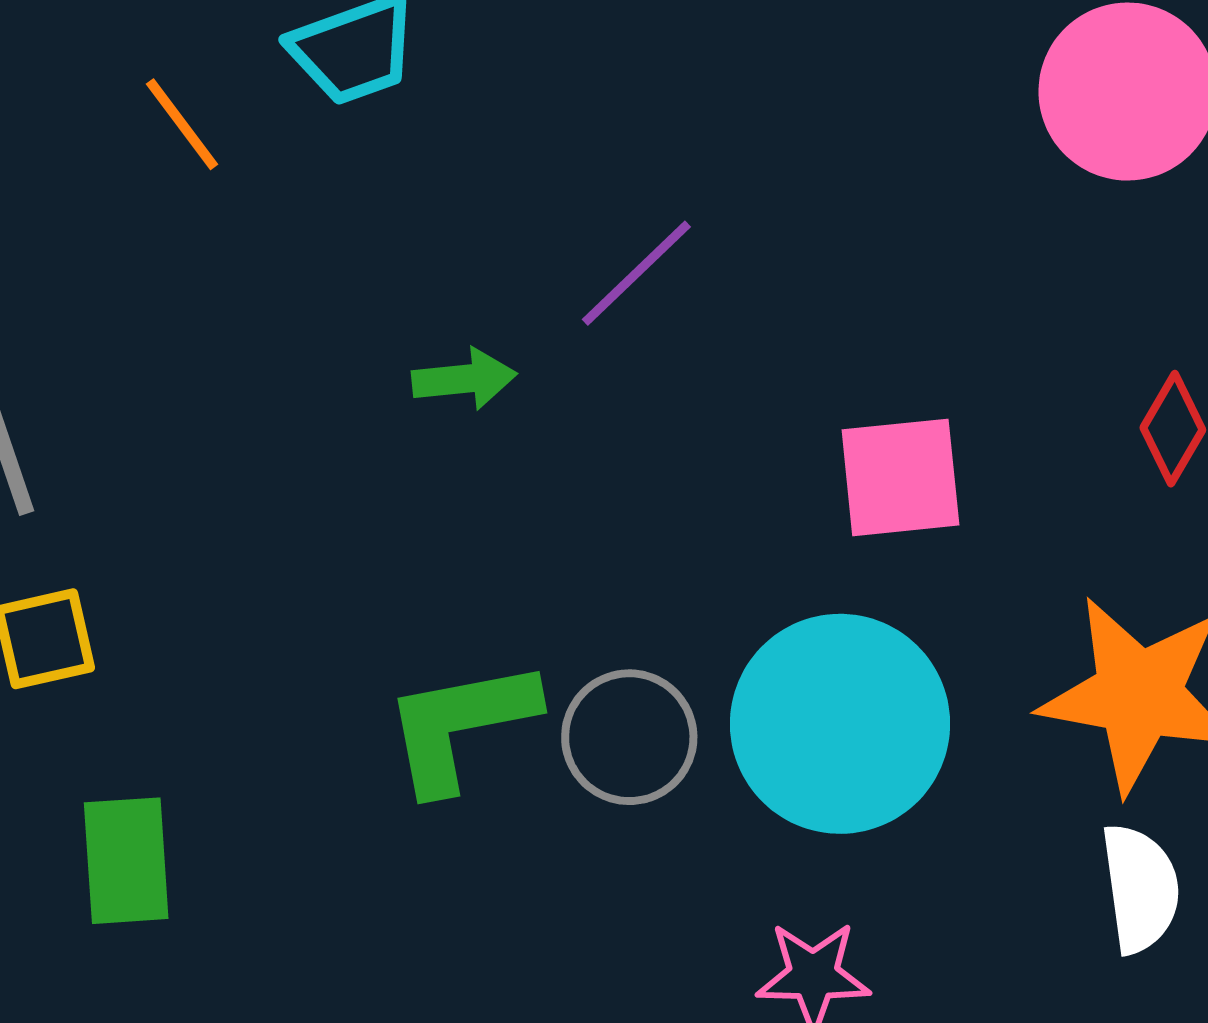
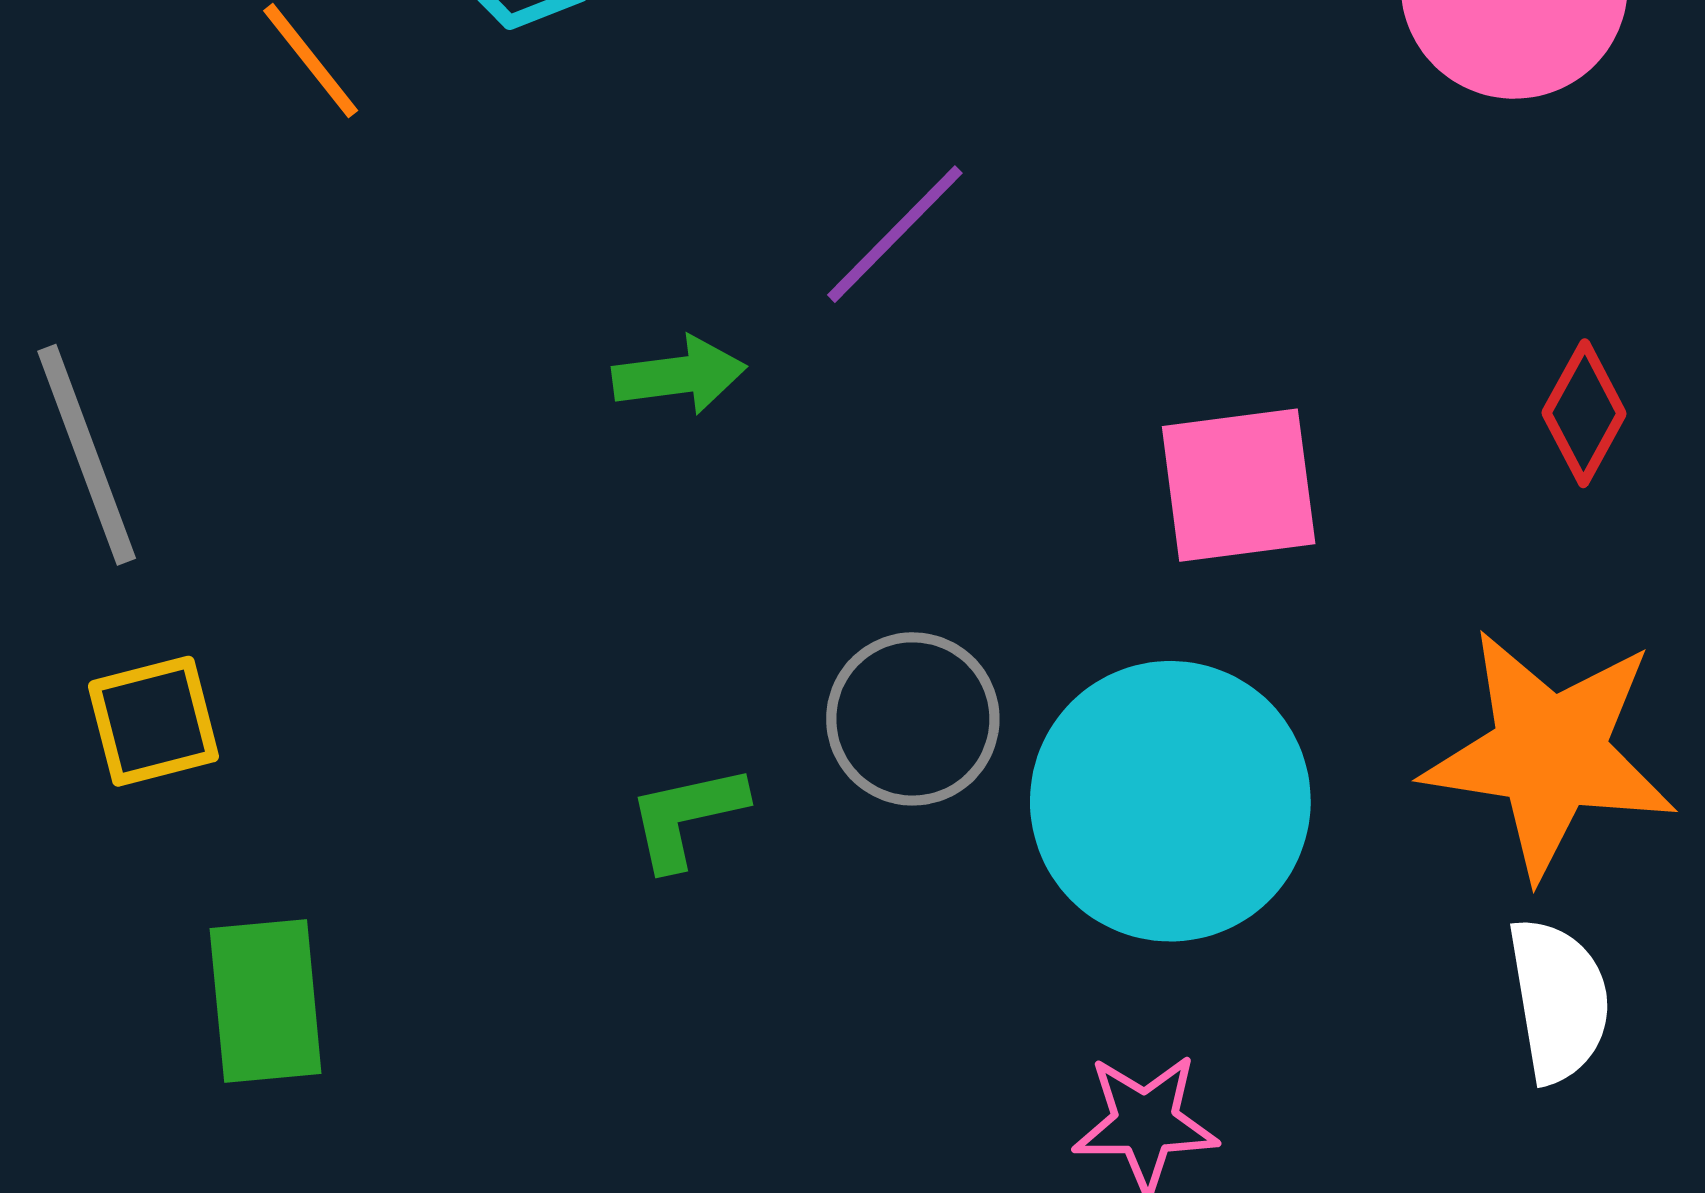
green L-shape: (460, 725) -> (686, 817), size x0.6
gray circle: (629, 737) -> (913, 719), moved

